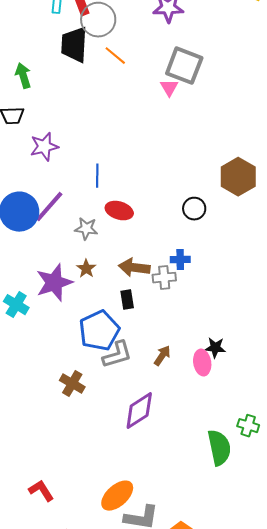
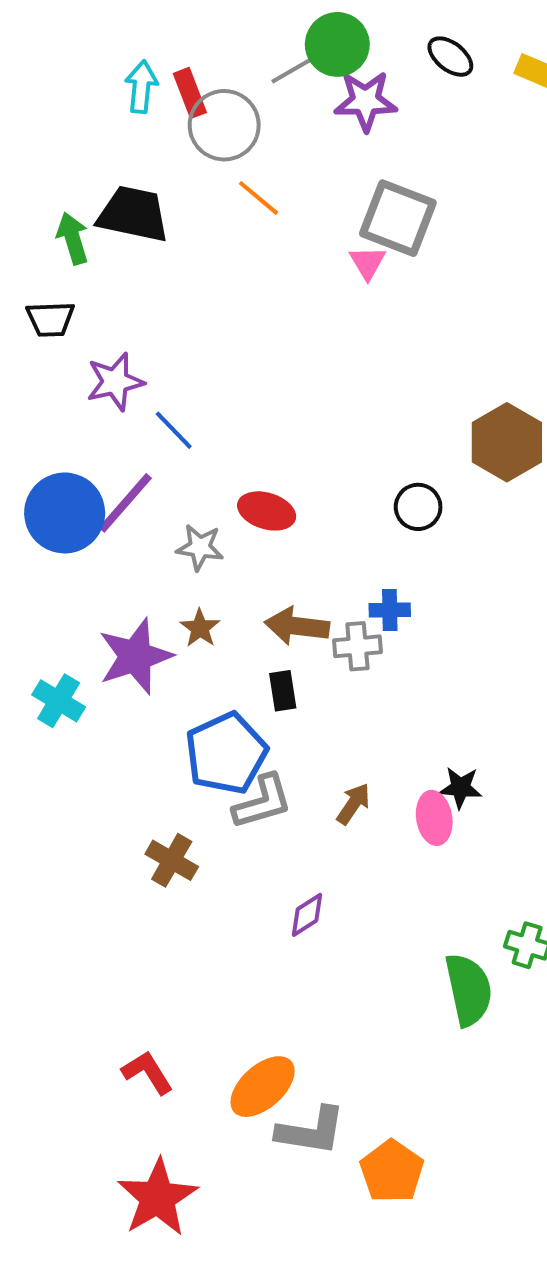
black trapezoid: (74, 45) -> (133, 214), moved, turned 99
blue line: (97, 176) -> (174, 430), moved, turned -45
purple diamond: (139, 411) -> (307, 915), size x0.6
red L-shape: (41, 491) -> (147, 1072), moved

